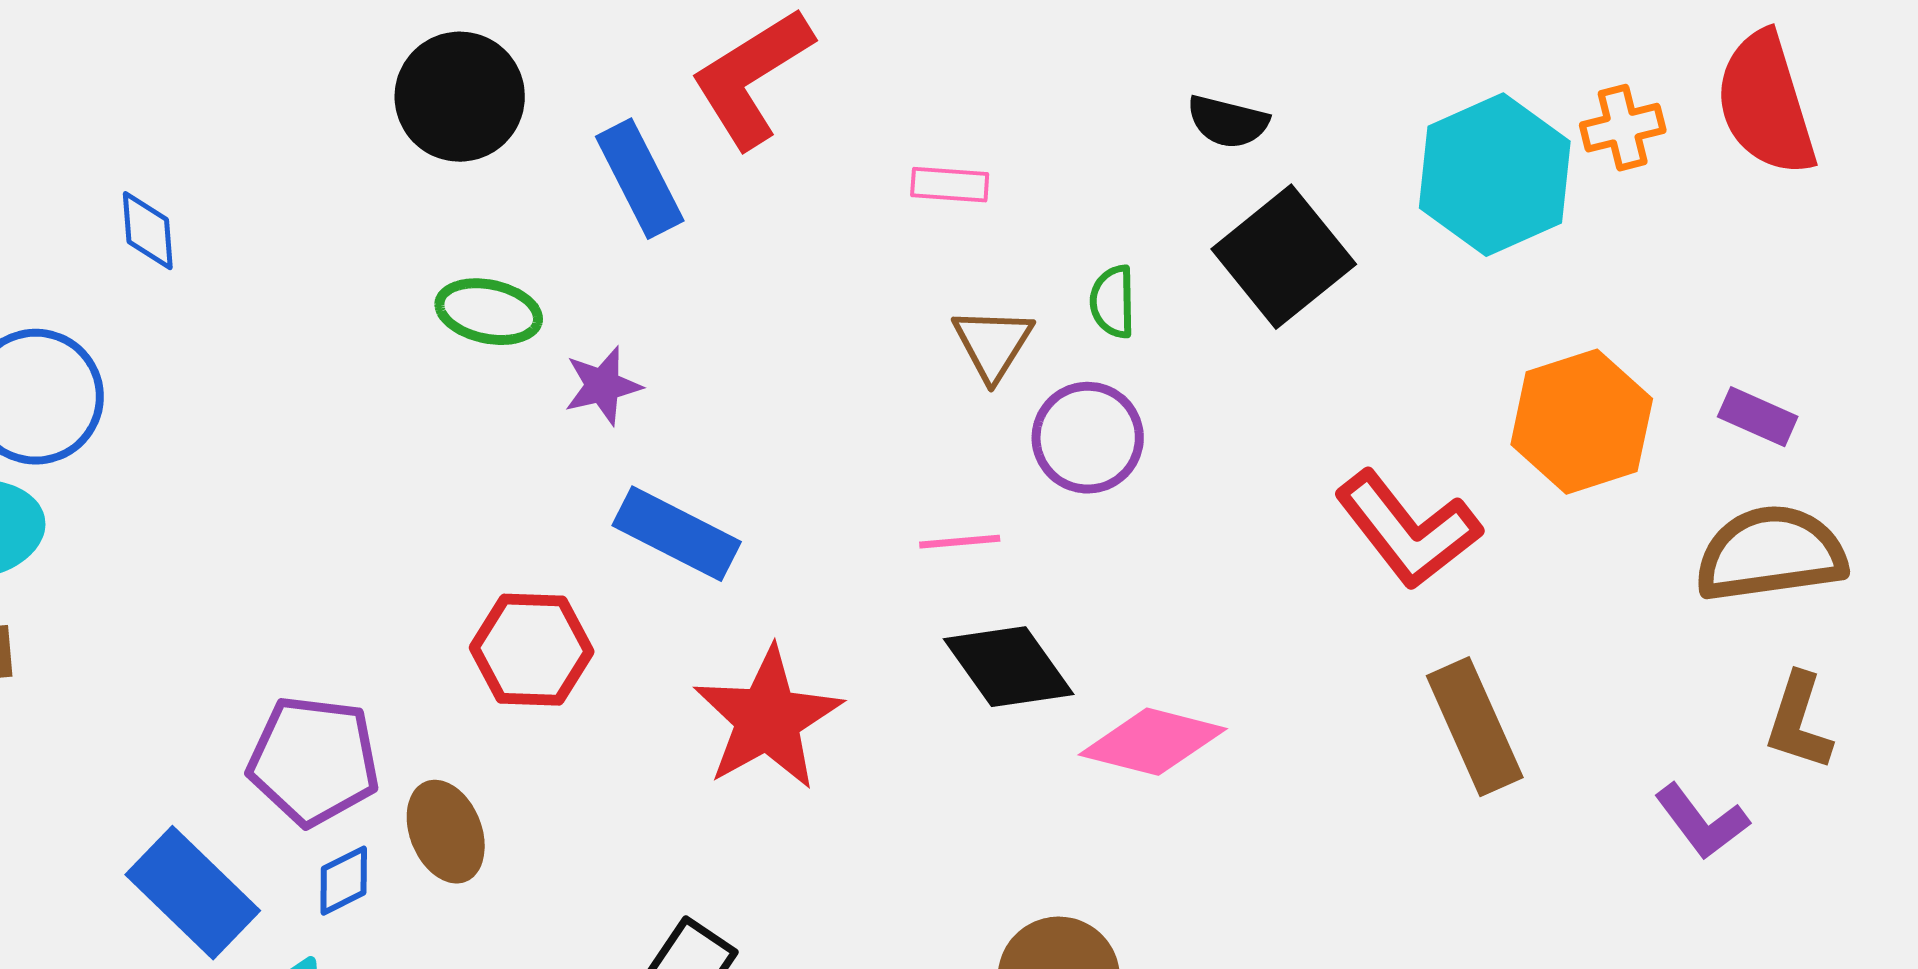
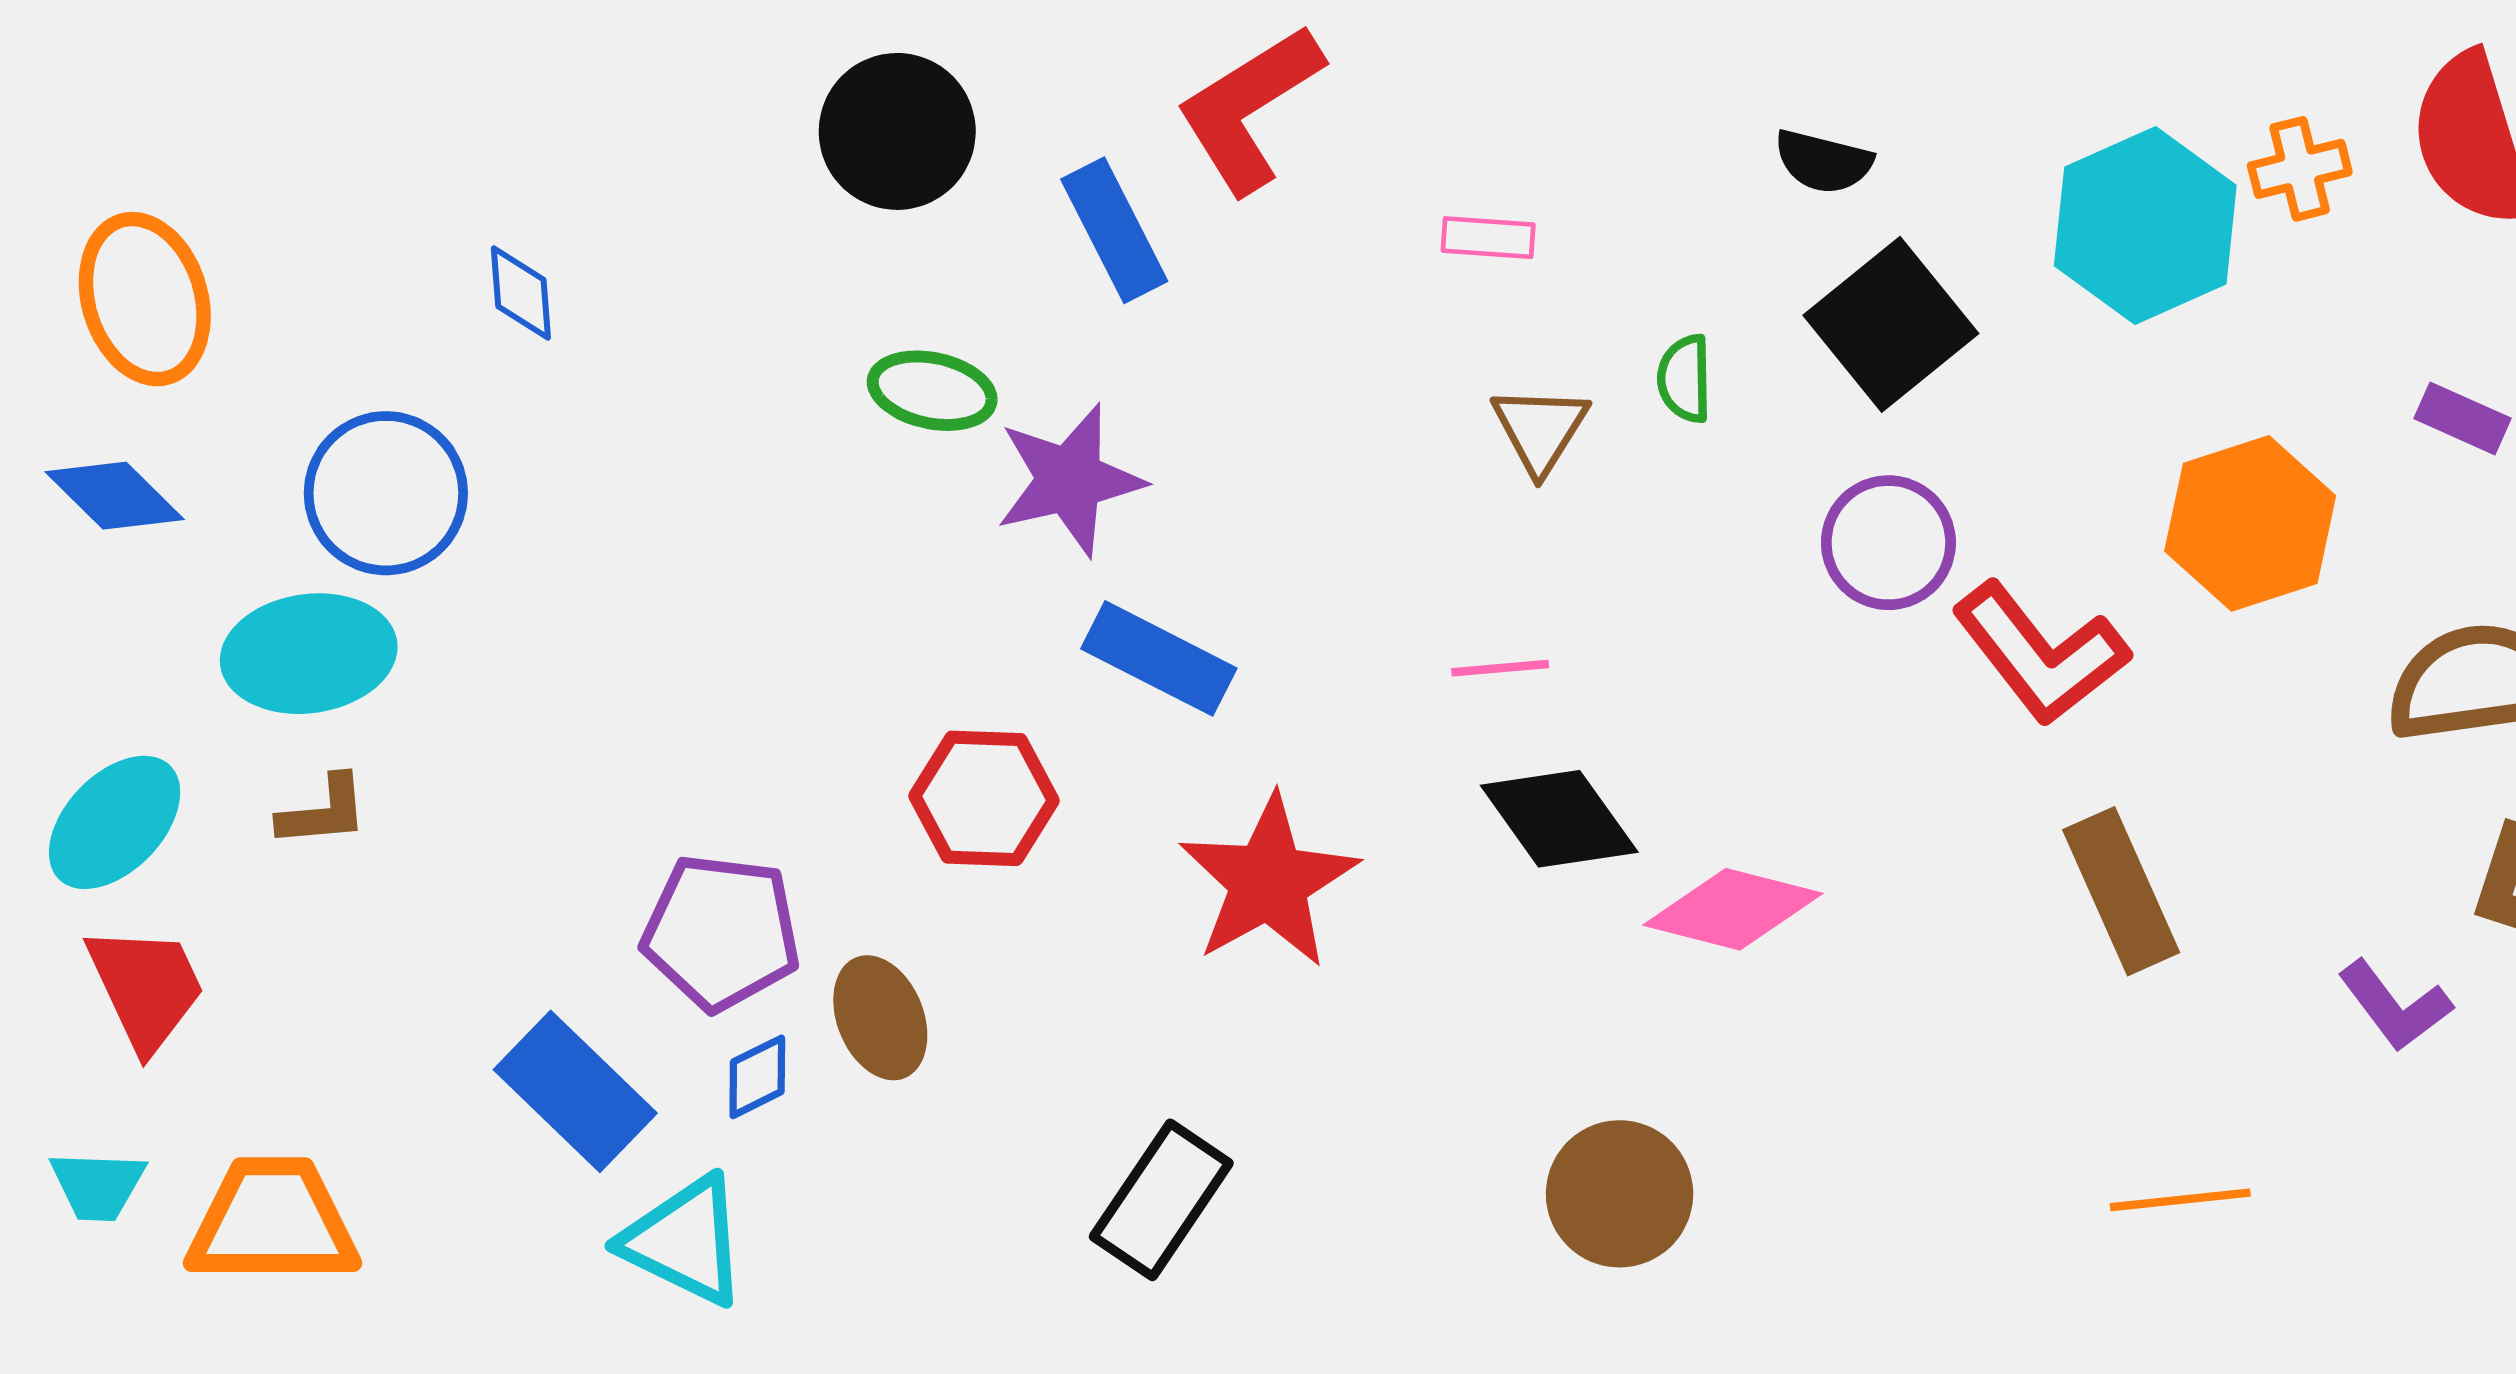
purple star: (603, 386) -> (1070, 480), size x1.6
purple rectangle: (1758, 417) -> (2462, 418), moved
purple circle: (1088, 438) -> (1888, 543), moved

